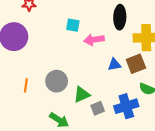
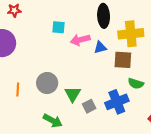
brown square: (136, 64) -> (123, 60), turned 30
blue triangle: (114, 65) -> (100, 47), moved
green triangle: (82, 95) -> (73, 94), turned -30

